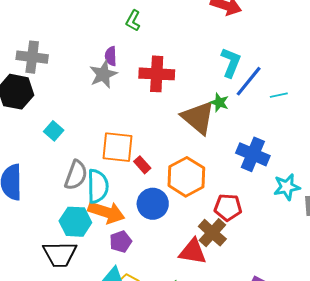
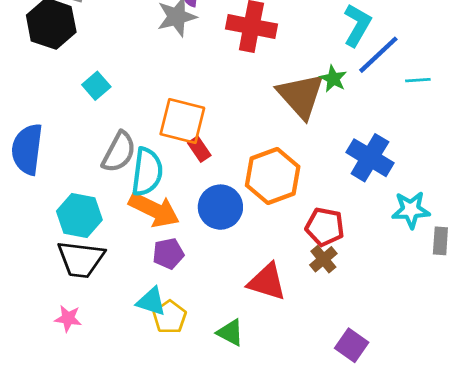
red rectangle: (142, 165) -> (199, 149), moved
cyan hexagon: (75, 222) -> (79, 215), moved
brown cross: (212, 233) -> (323, 259), moved, size x0.7

